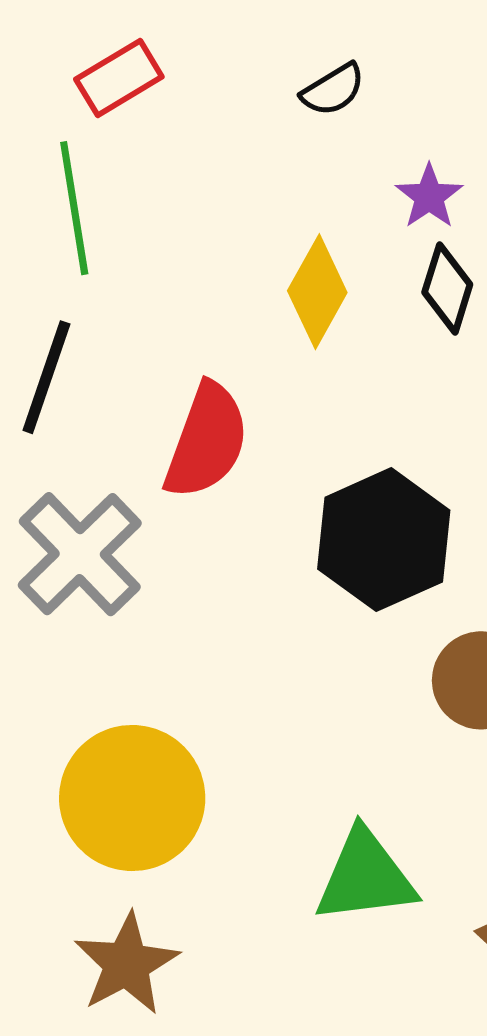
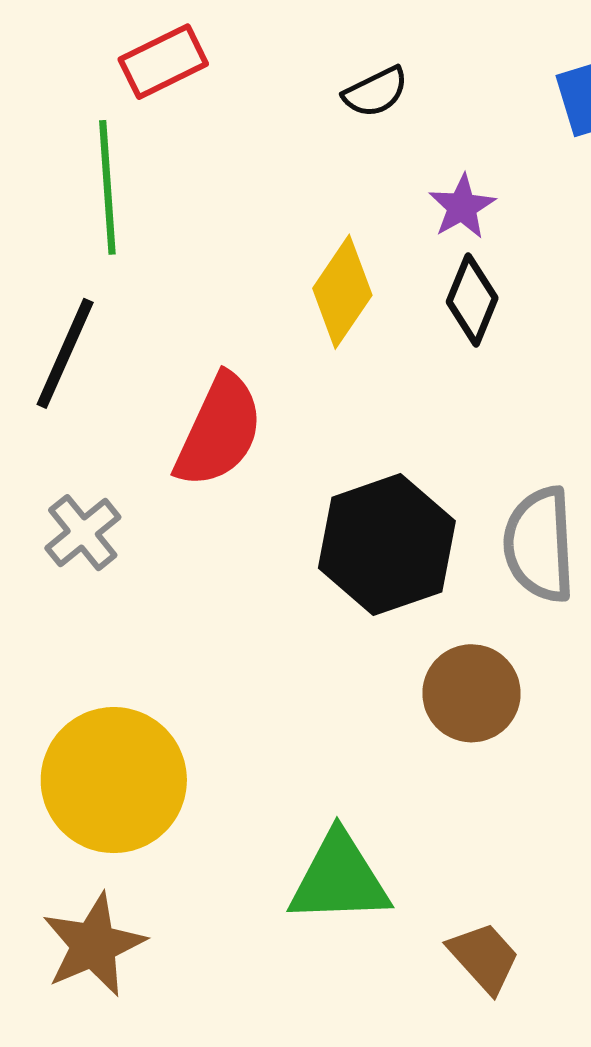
gray cross: (80, 554) -> (83, 533), size x0.6

